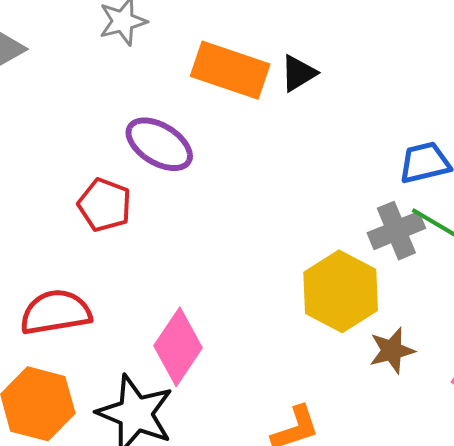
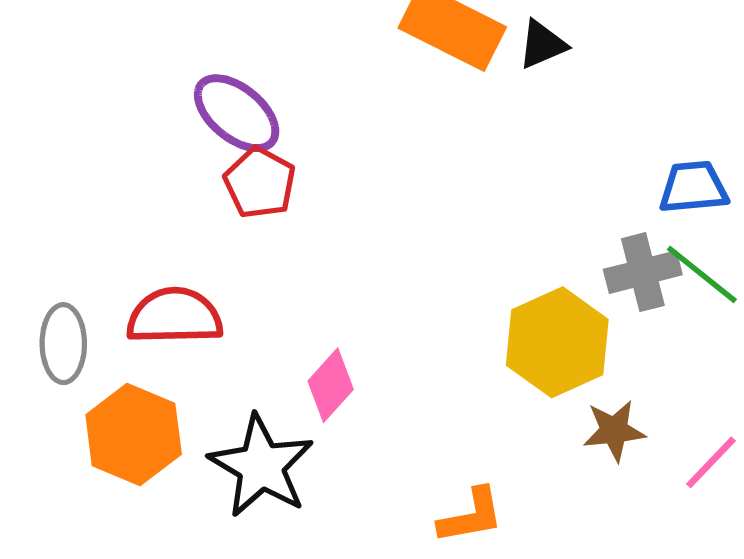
purple ellipse: (159, 144) -> (237, 113), moved
pink diamond: (178, 347) -> (331, 385), size x0.7

